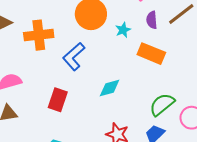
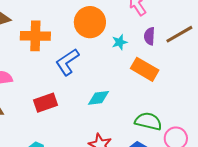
red rectangle: (58, 100) -> (46, 103), turned 45
green semicircle: (162, 104) -> (148, 121), turned 44

